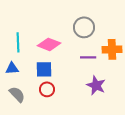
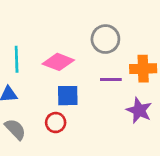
blue square: (44, 69) -> (68, 96), moved
purple star: (96, 85) -> (139, 110), moved

